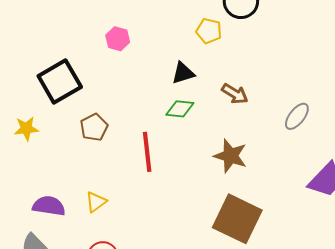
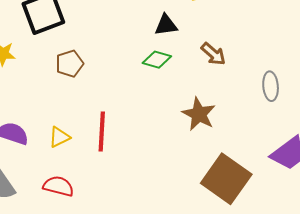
gray ellipse: (297, 116) -> (271, 86), turned -52
red line: (147, 152) -> (102, 132), moved
brown square: (237, 219) -> (226, 179), moved

